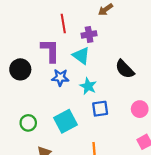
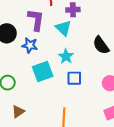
blue star: (60, 77) -> (30, 45), moved
cyan square: (66, 121) -> (43, 71), moved

